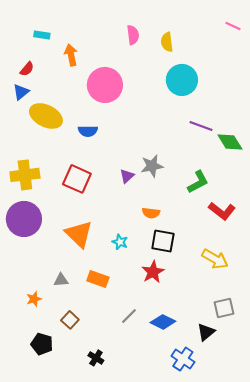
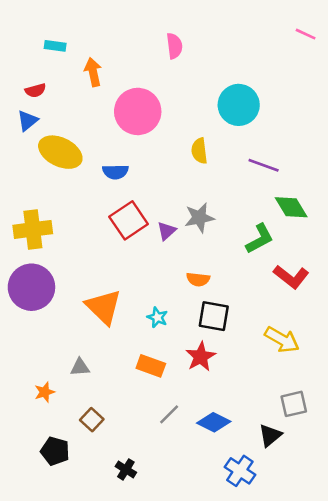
yellow semicircle: (167, 42) -> (199, 151), moved
red semicircle: (27, 69) -> (35, 90), turned 35
green diamond: (230, 142) -> (291, 207), moved
red square: (77, 179) -> (129, 220), moved, turned 32
orange rectangle: (98, 279) -> (151, 366), moved

